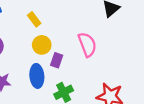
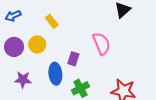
yellow circle: (42, 45) -> (37, 44), moved

